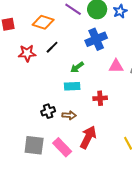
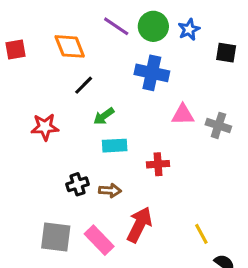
orange diamond: (43, 22) -> (70, 46), turned 50
blue cross: (96, 39) -> (152, 73), turned 35
red star: (27, 53) -> (45, 127), moved
green arrow: (77, 67) -> (104, 116), moved

